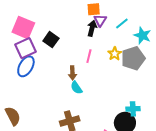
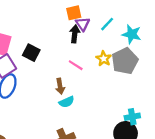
pink line: (89, 56) -> (76, 65), turned -64
cyan semicircle: (76, 88) -> (67, 102), turned -72

